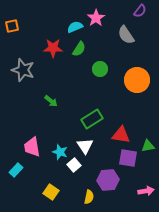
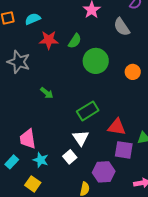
cyan semicircle: (75, 27) -> (33, 19), moved
green circle: (100, 69) -> (96, 61), size x1.6
orange circle: (137, 80) -> (133, 72), size x0.6
cyan star: (60, 152) -> (41, 160), moved
yellow square: (51, 192) -> (33, 184), moved

